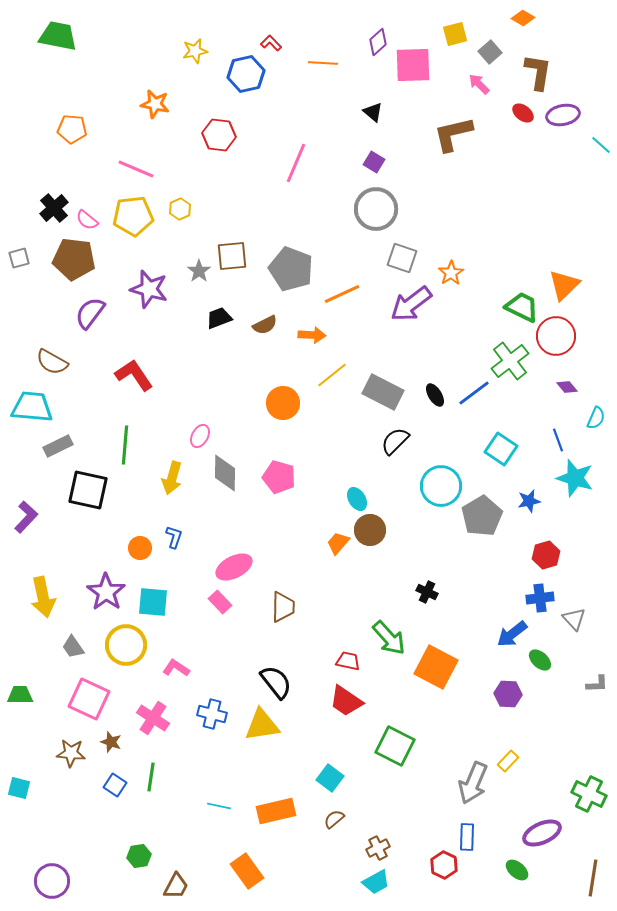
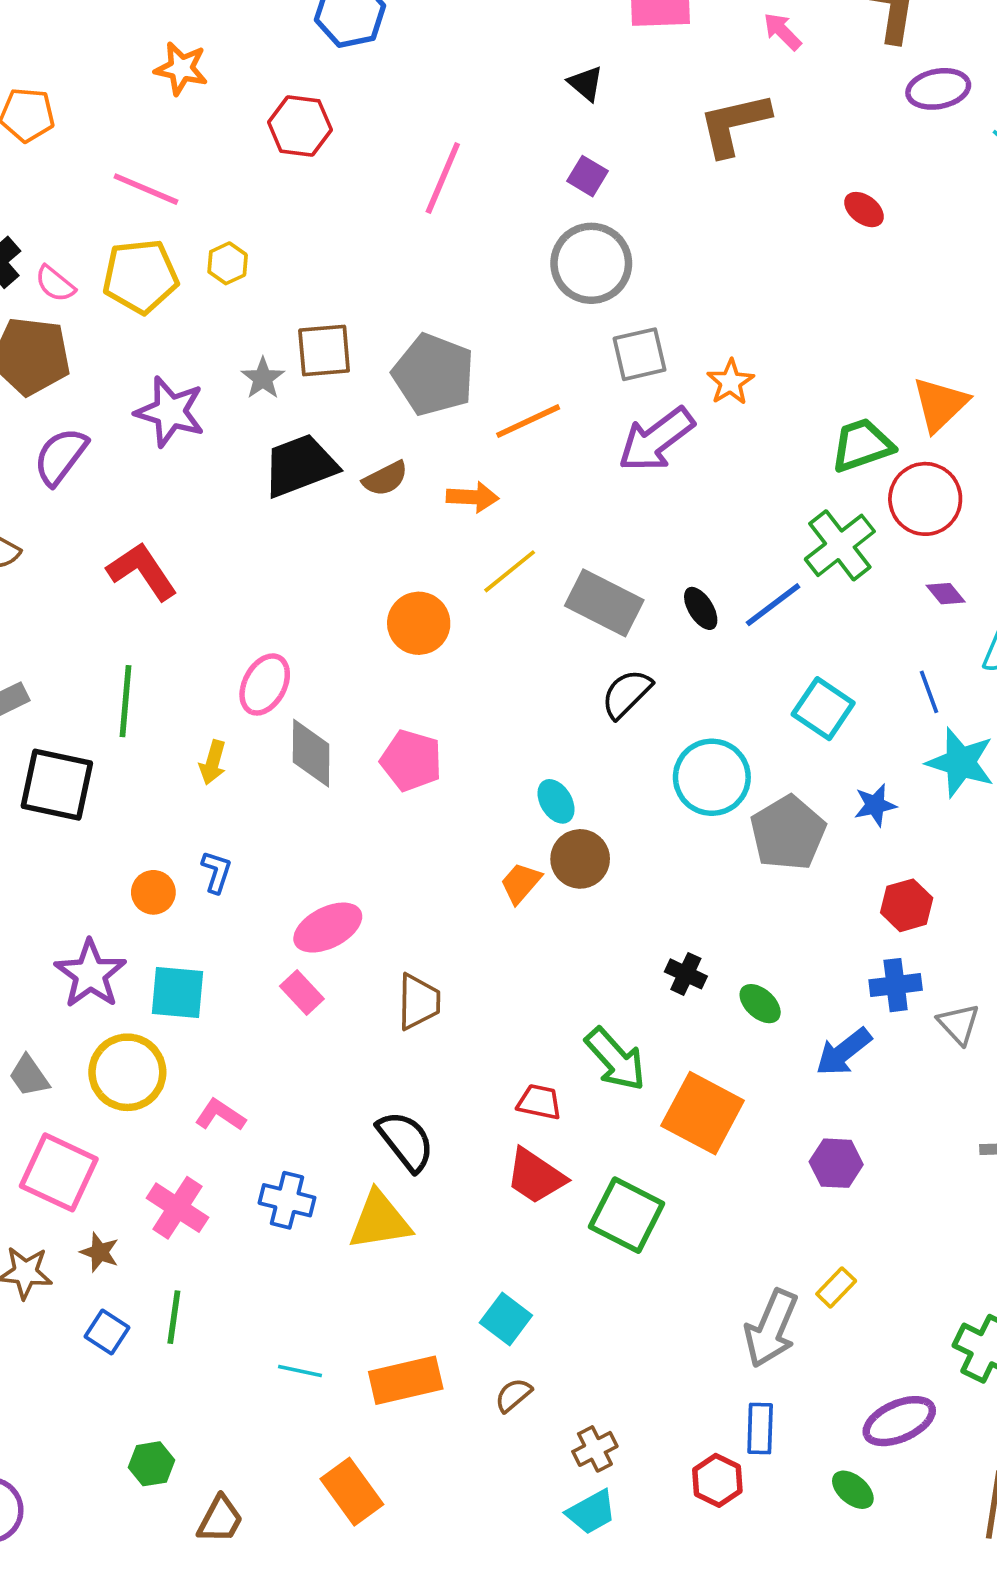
red ellipse: (523, 113) -> (864, 210), moved
gray square: (402, 258) -> (639, 354), turned -32
green trapezoid: (522, 307) -> (862, 445), turned -45
black trapezoid: (219, 318) -> (300, 466), size x1.6
pink ellipse: (200, 436) -> (265, 684), size x1.4
yellow arrow: (172, 478) -> (213, 762), size x0.7
green ellipse: (540, 660) -> (760, 1004), moved
green square: (395, 746) -> (627, 1215), moved

